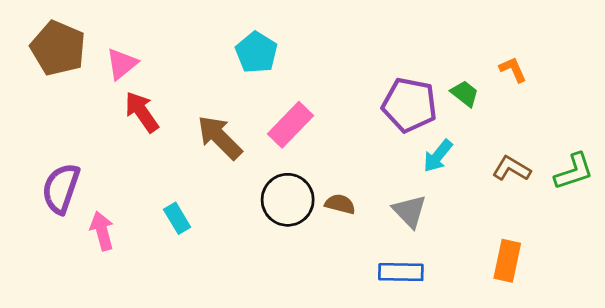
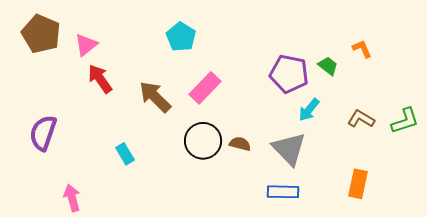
gray triangle: (409, 211) -> (289, 149), size x1.4
pink arrow: (102, 231) -> (72, 198), moved

